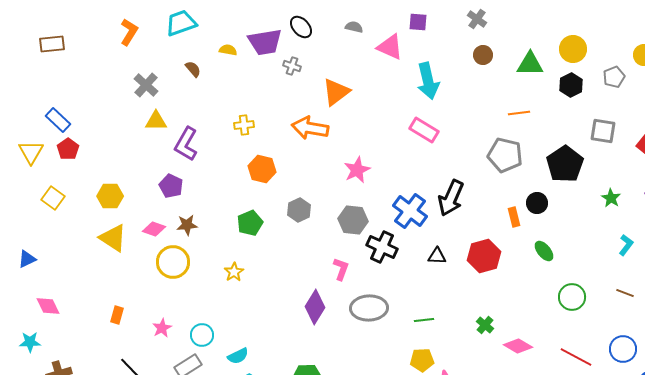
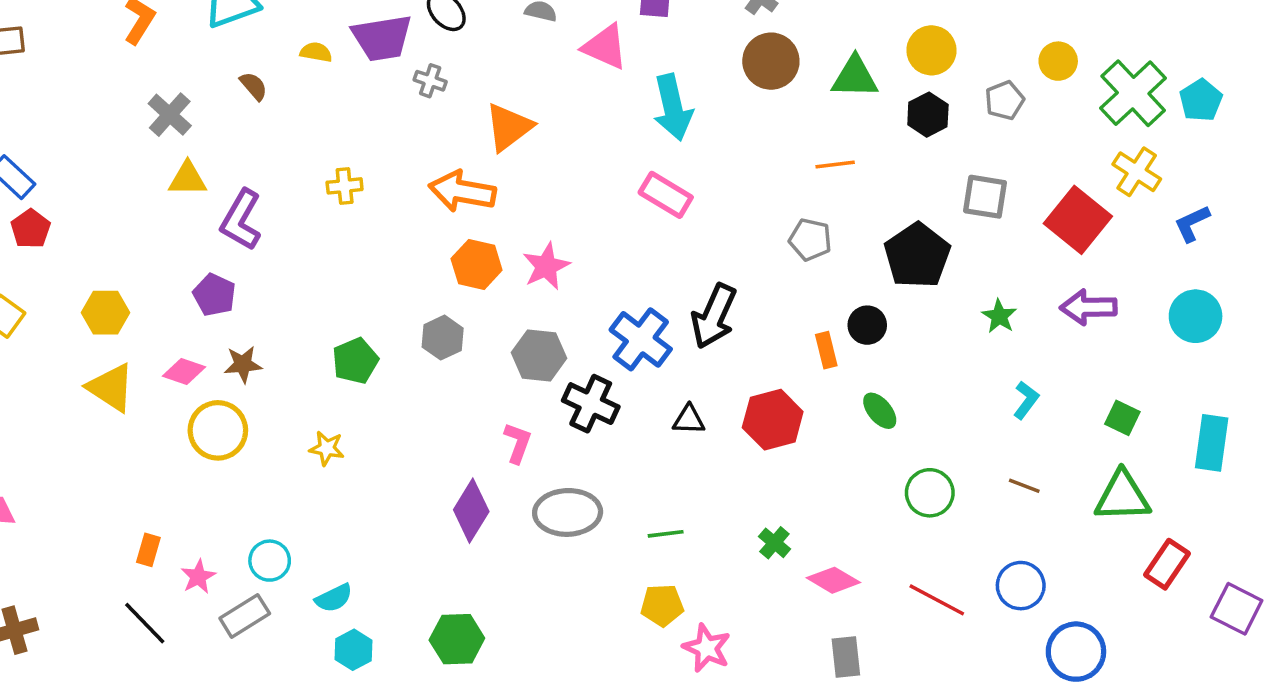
brown circle: (483, 55) -> (771, 61), size x1.6
gray pentagon: (505, 155) -> (810, 239), size x0.7
orange hexagon: (262, 169) -> (477, 264), moved
yellow star: (234, 272) -> (327, 448), turned -30
orange rectangle: (117, 315) -> (148, 550), moved
pink star: (162, 328) -> (198, 577), moved

